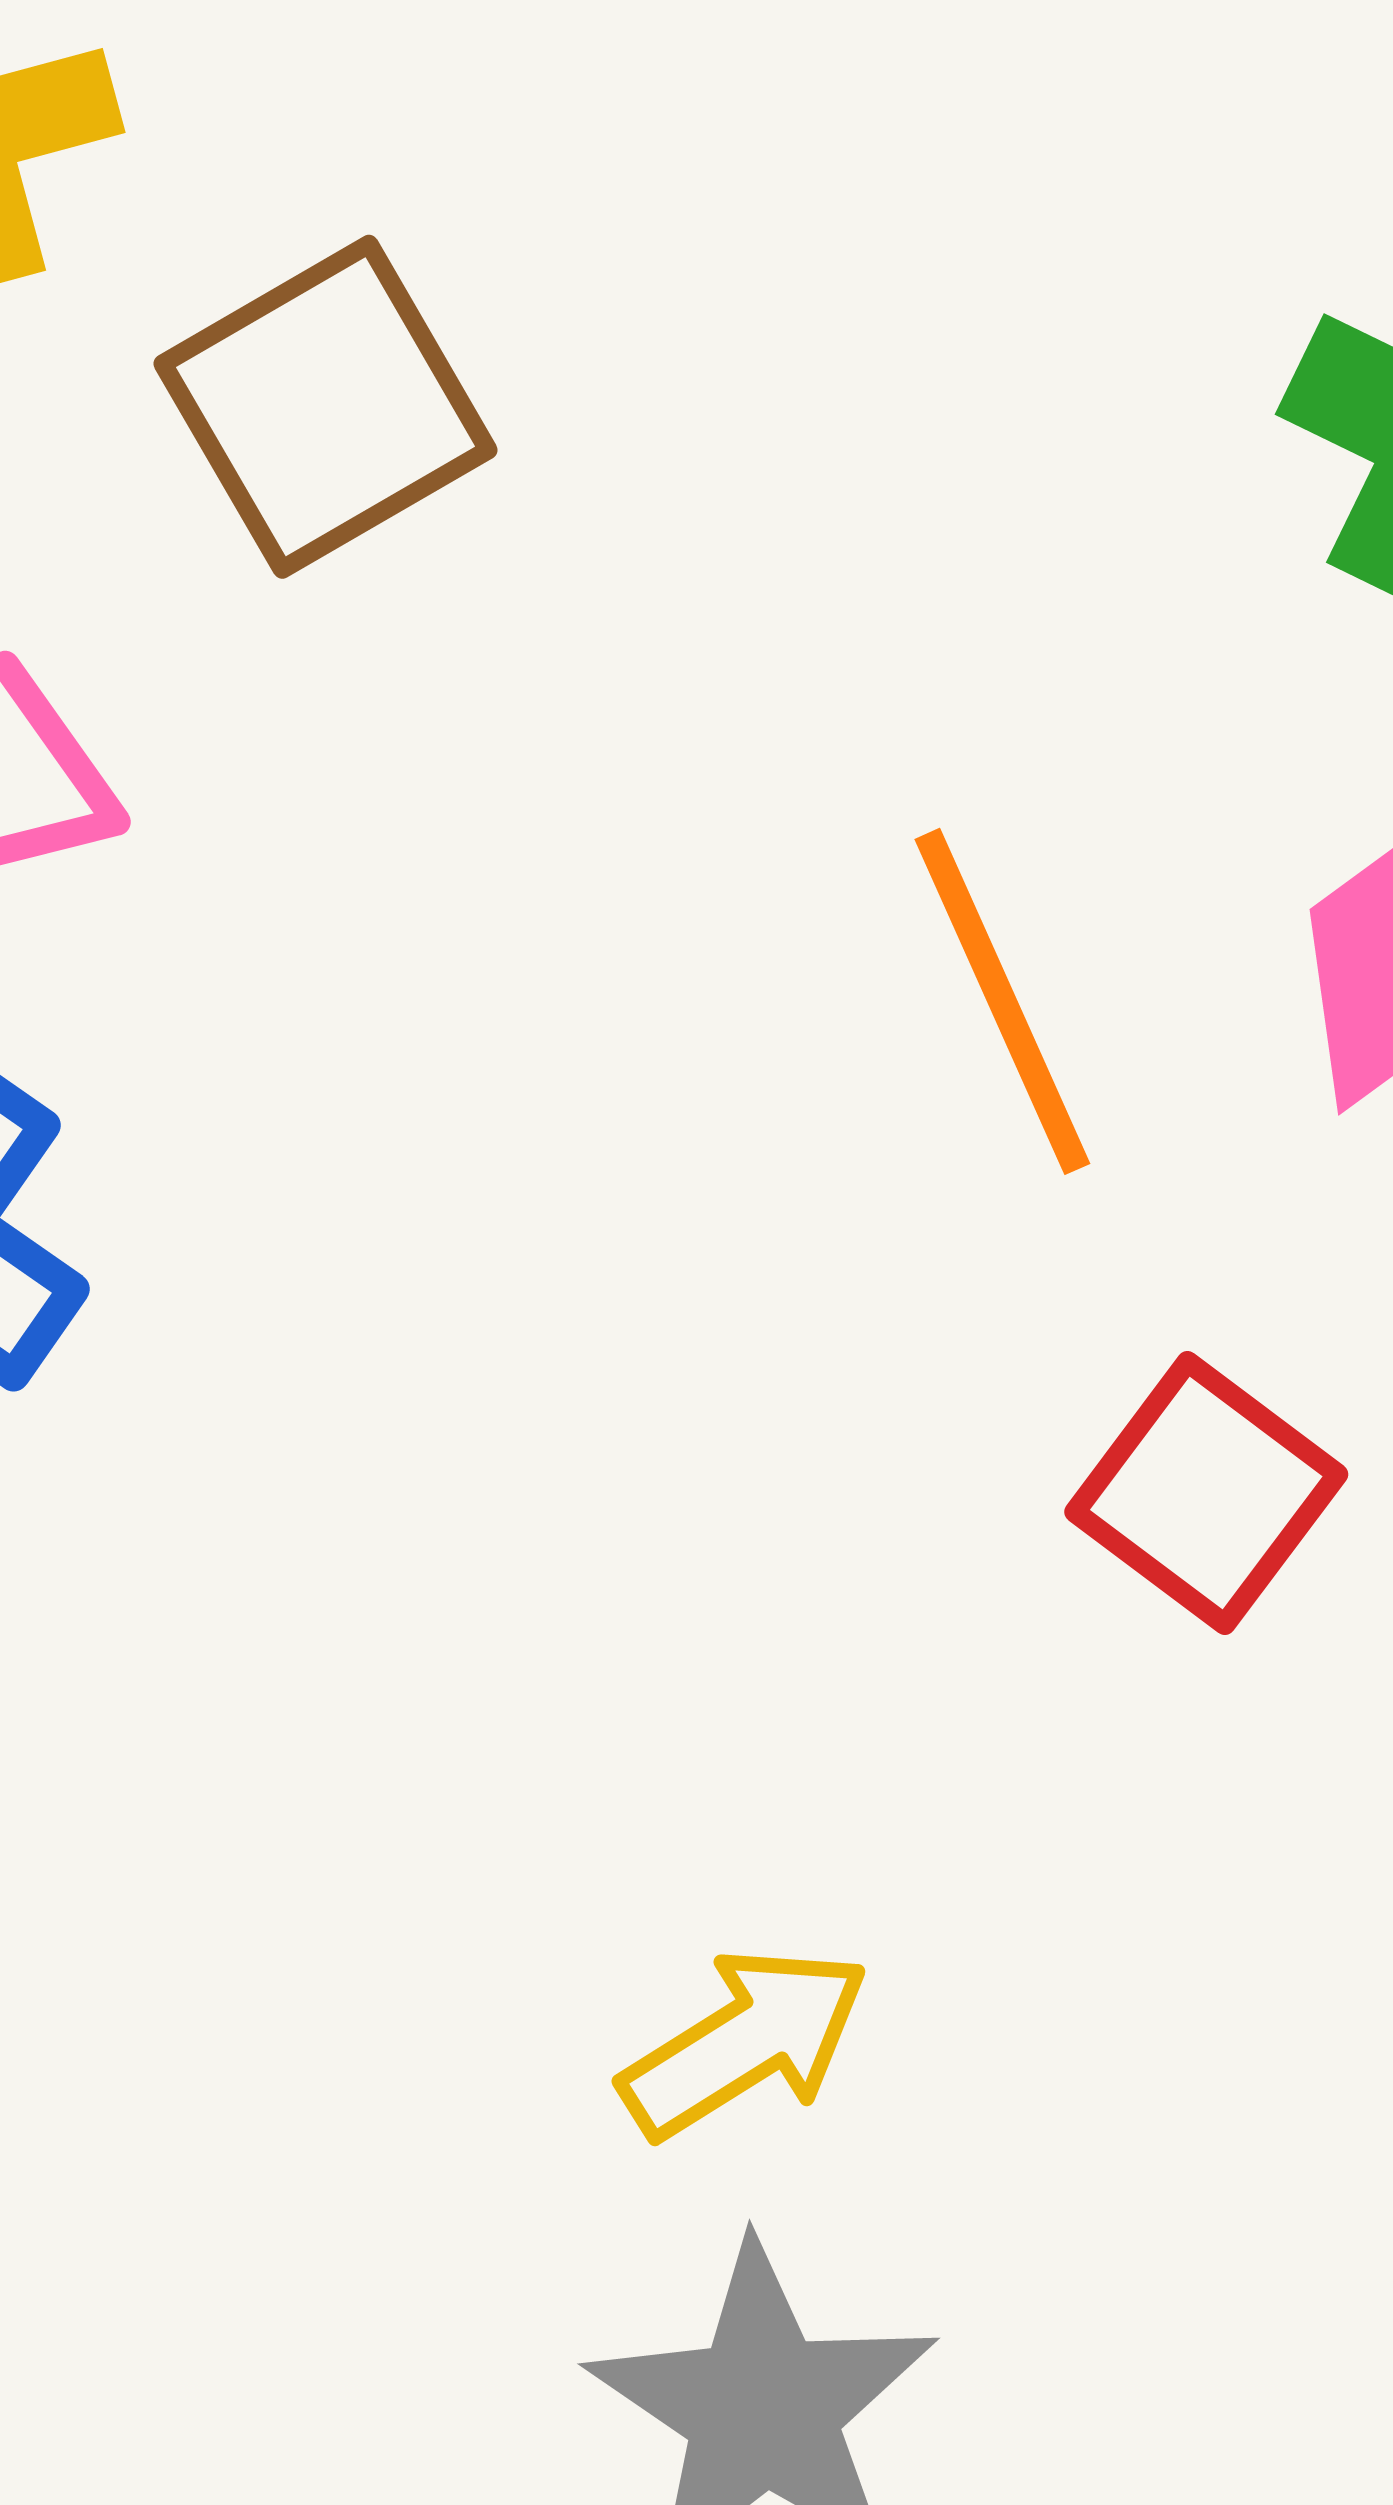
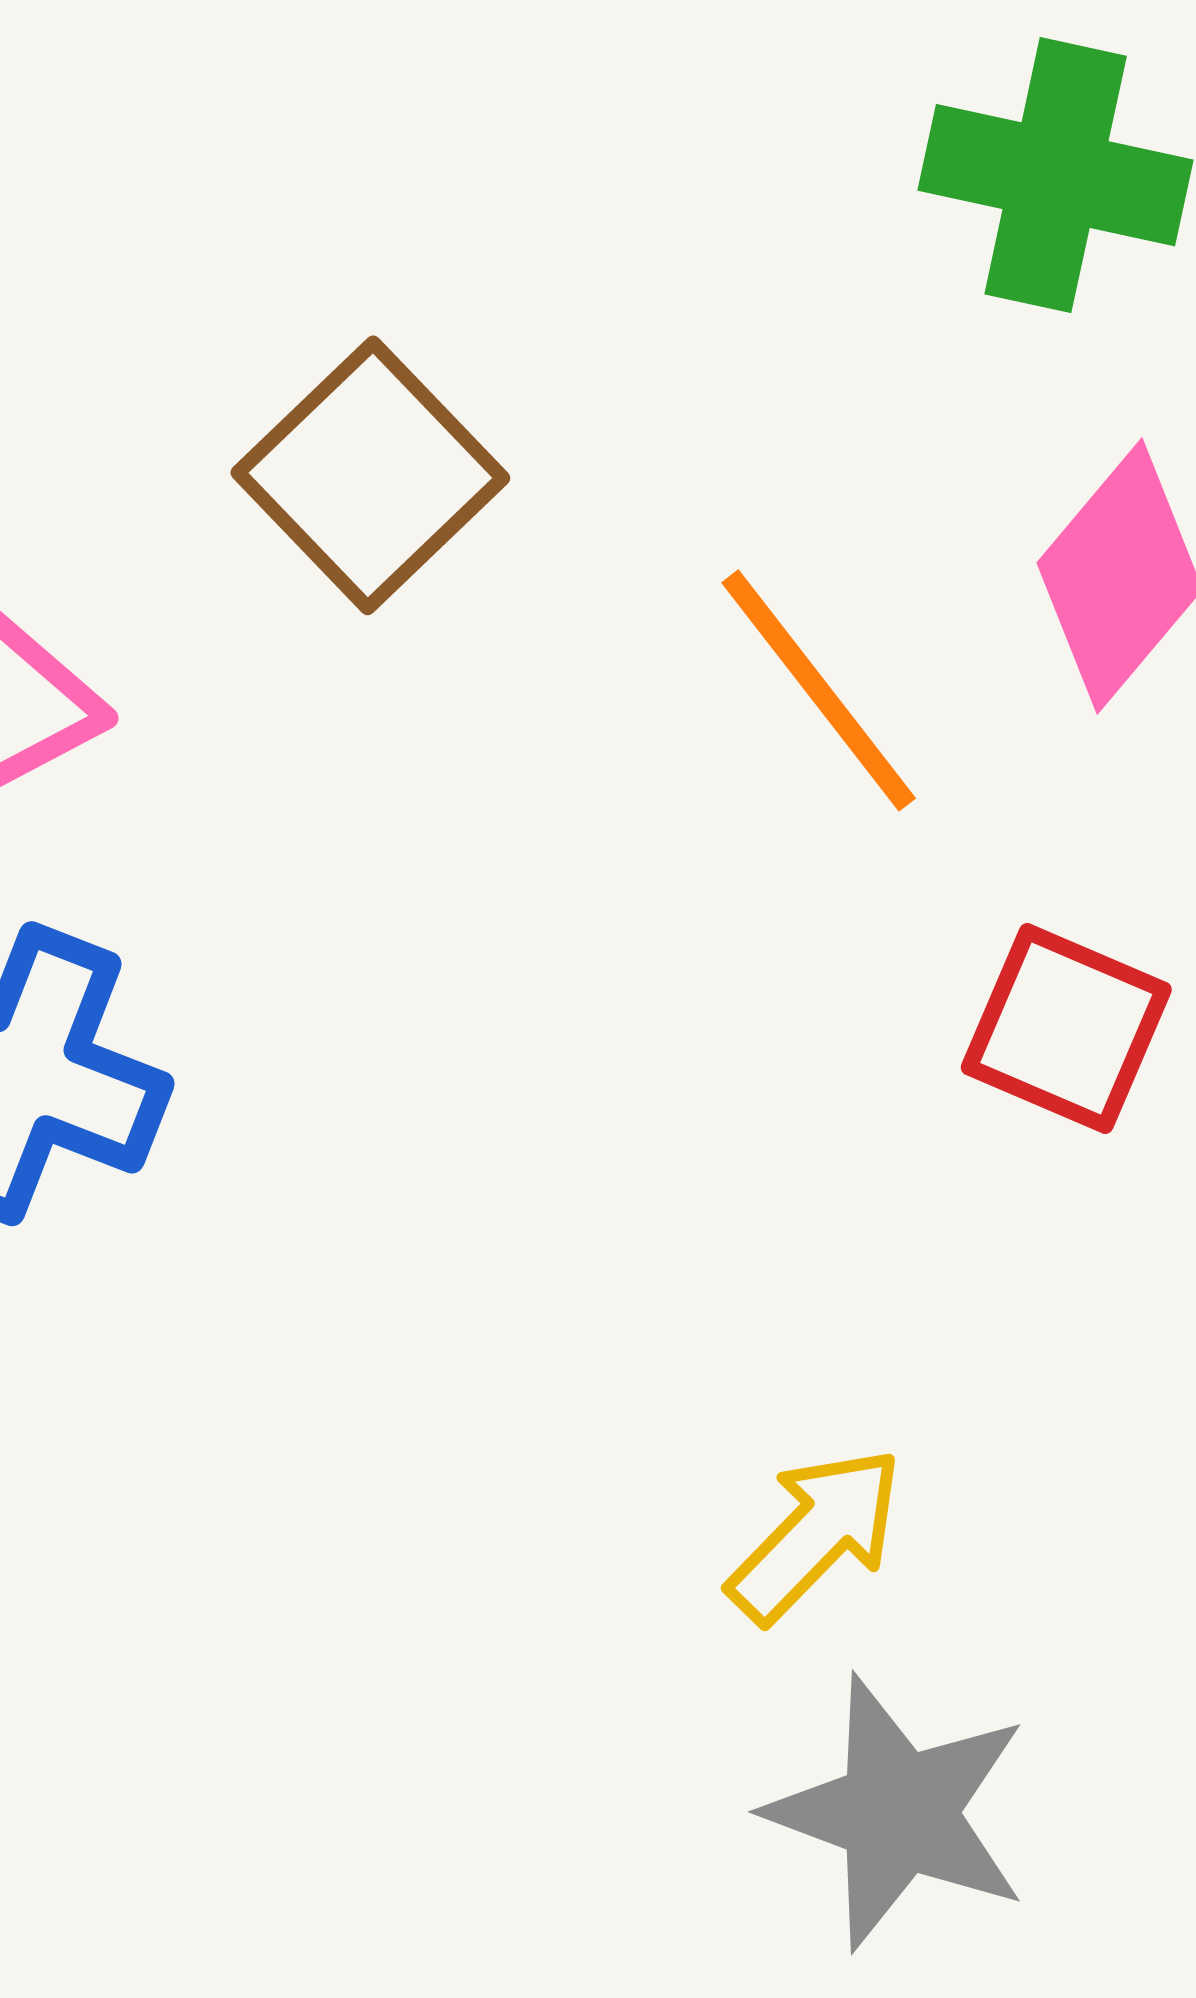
brown square: (326, 407) -> (370, 475), moved

